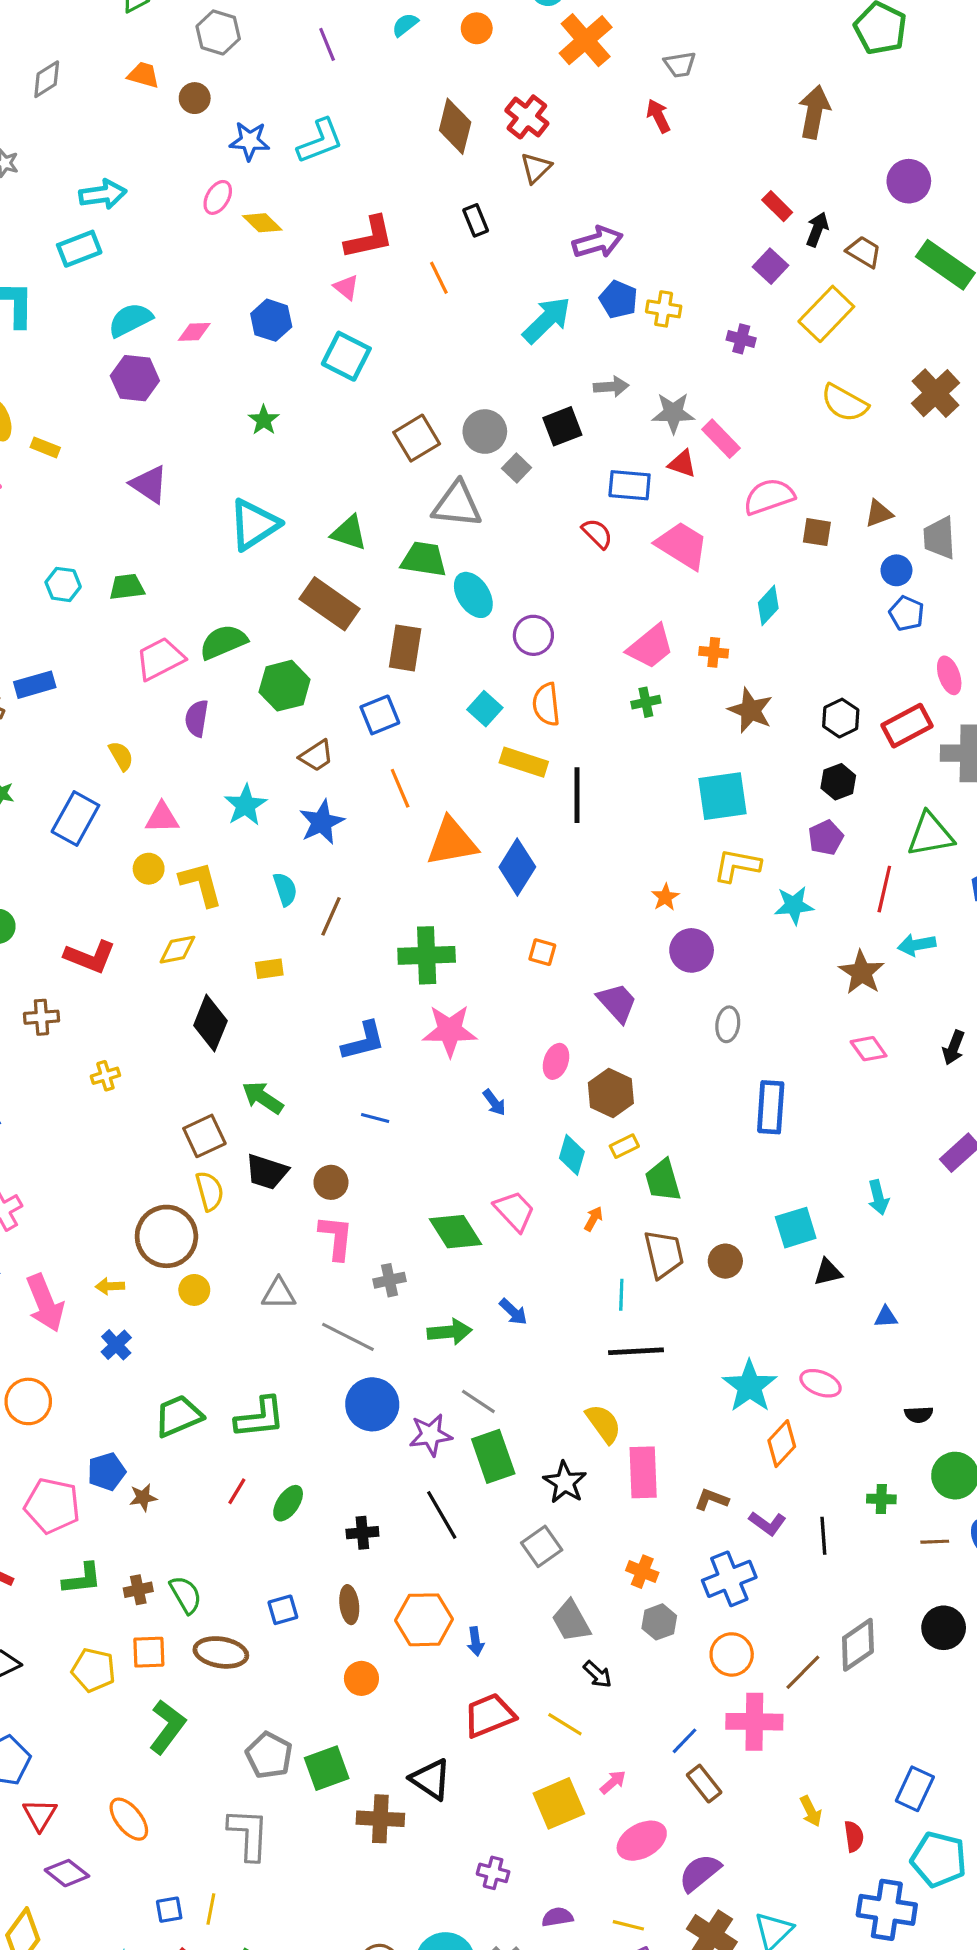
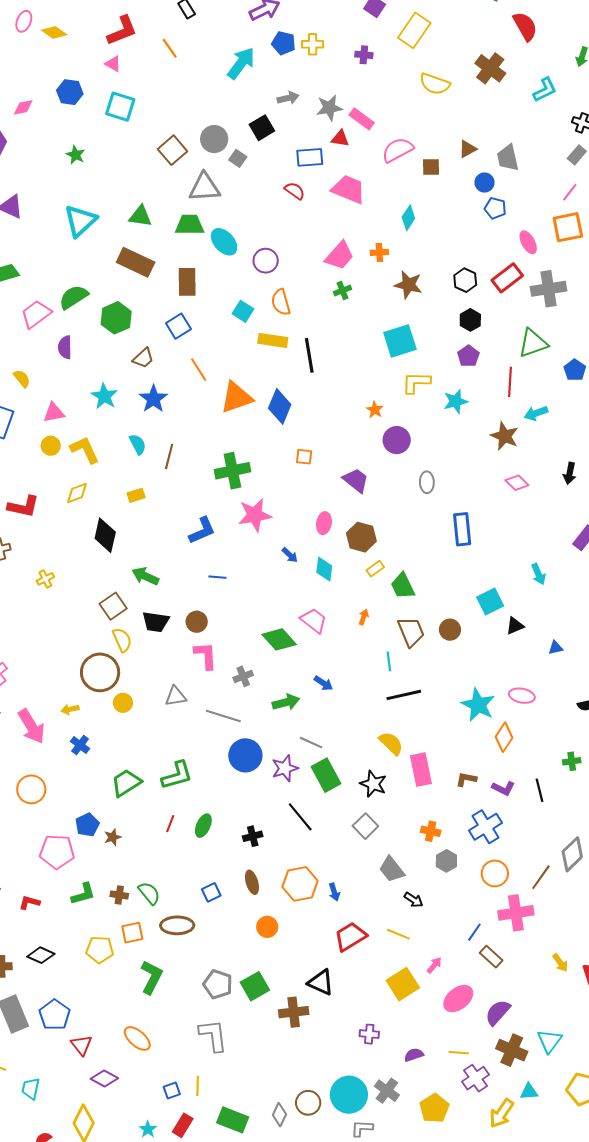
cyan diamond: (572, 1155) -> (324, 569), moved
brown cross: (138, 1590) -> (119, 895), turned 30

